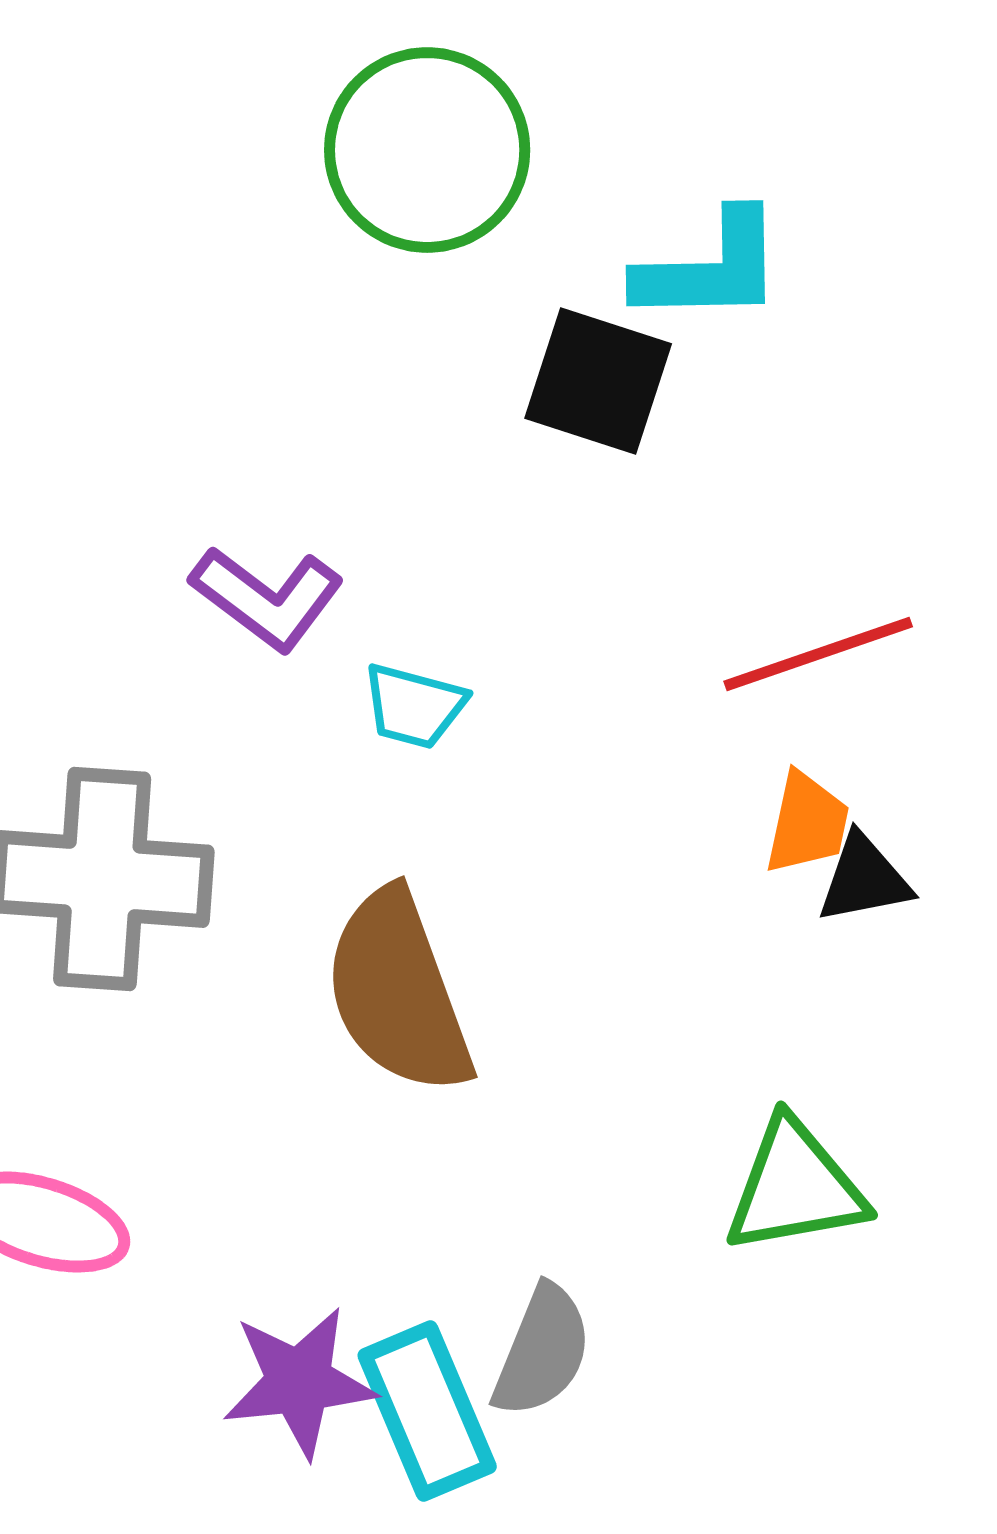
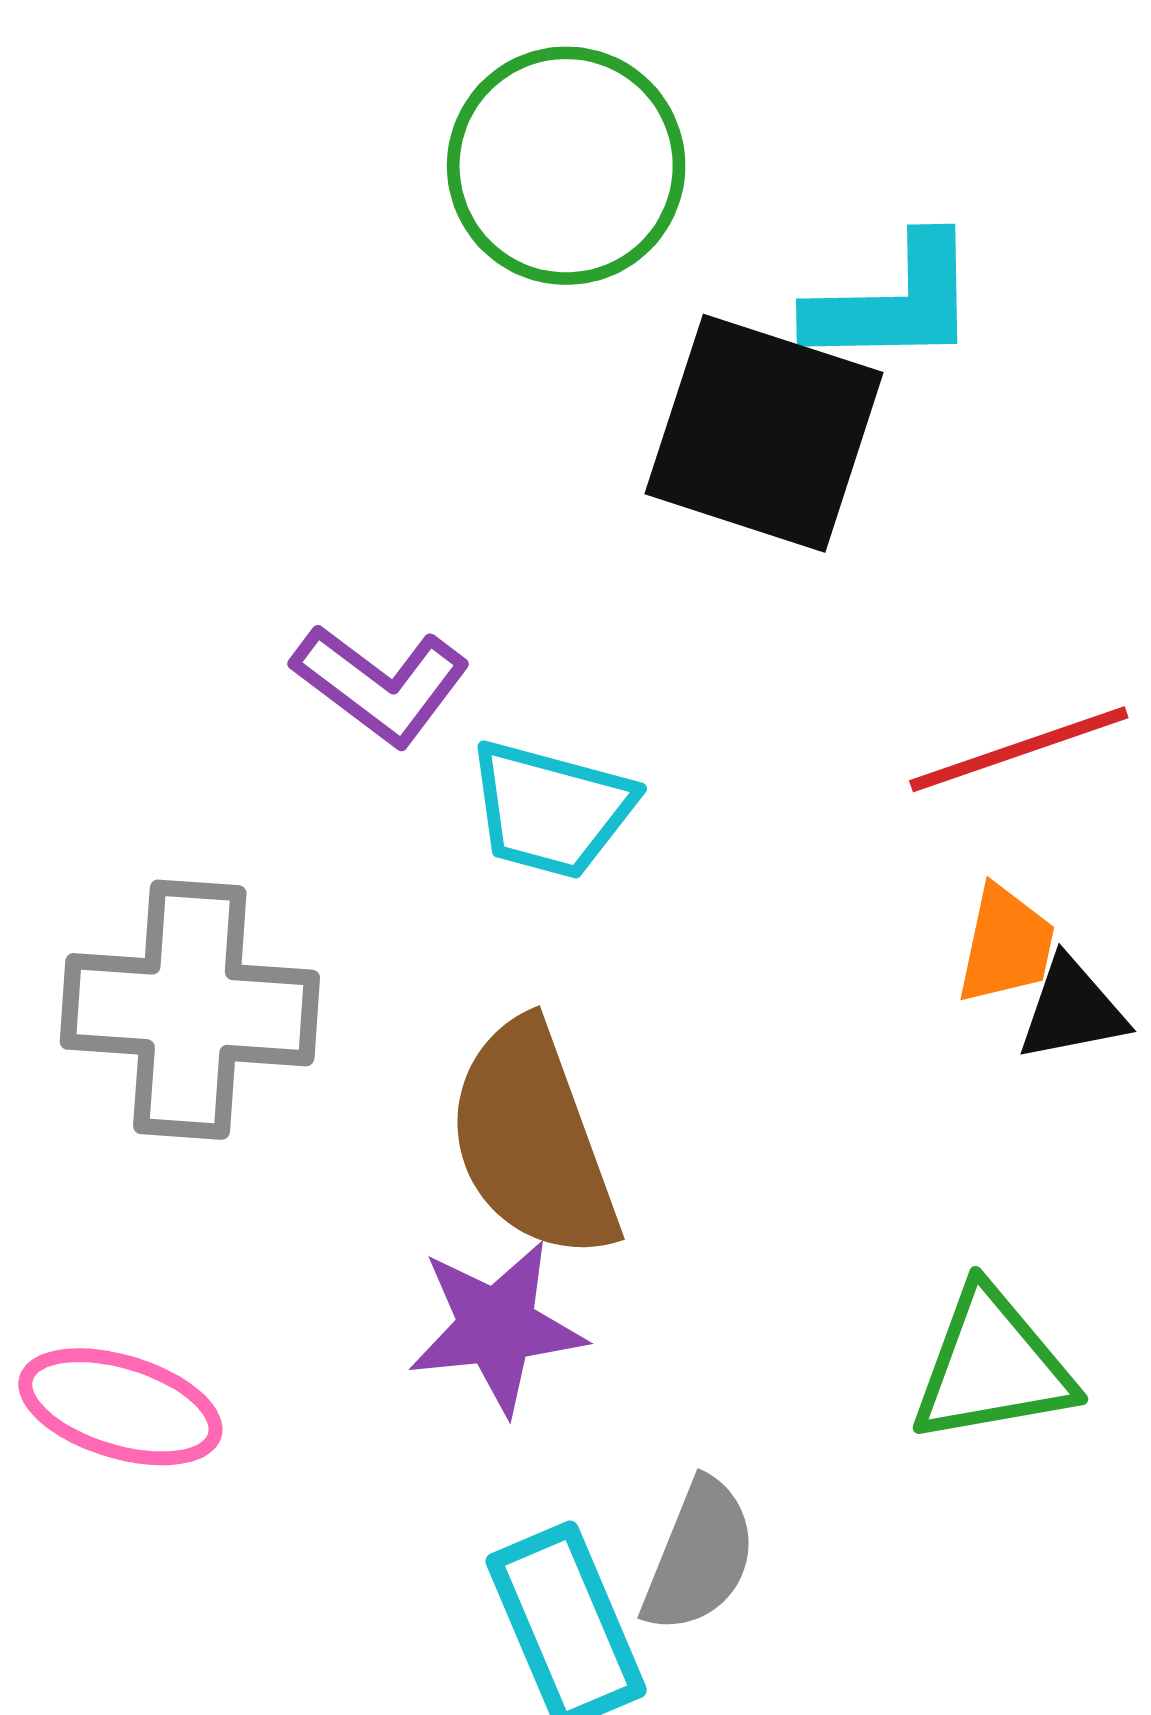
black square: (598, 381) -> (764, 433), size x1.4
cyan trapezoid: (414, 706) -> (551, 809), size x1.4
purple star: (299, 1382) -> (497, 1327), moved

